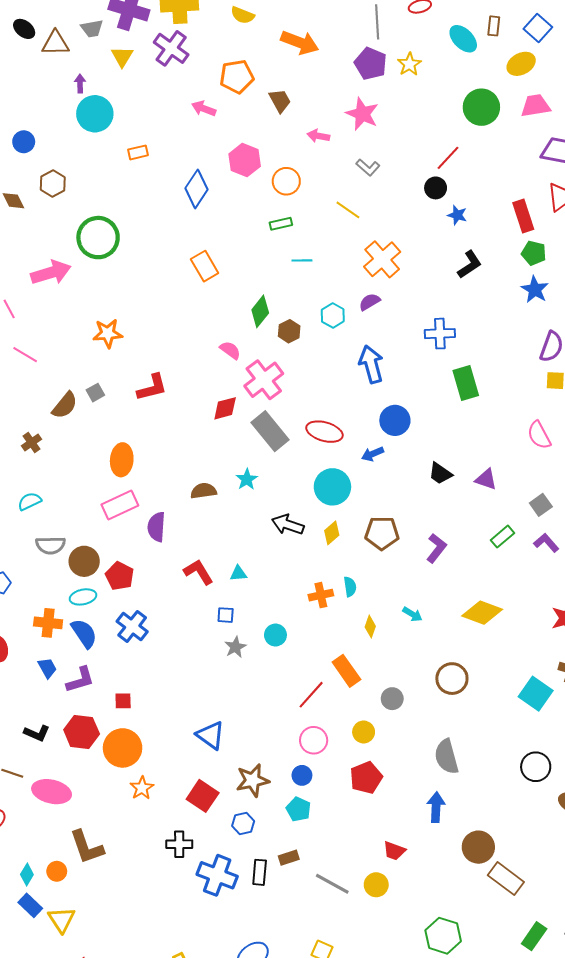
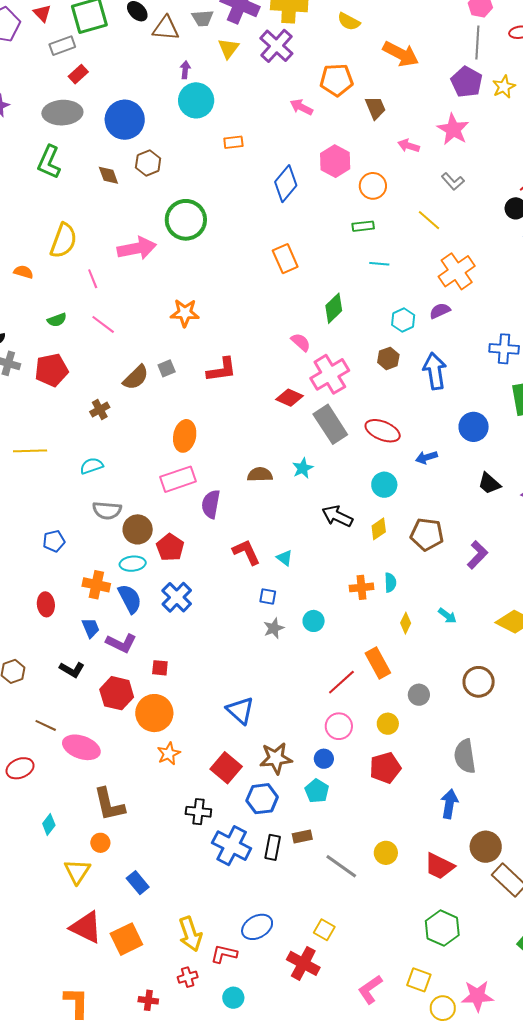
blue circle: (24, 142) -> (125, 120), size x1.8
brown hexagon: (289, 331) -> (388, 358), moved
red diamond: (225, 408) -> (289, 398), turned 32
blue circle: (395, 420) -> (474, 427), moved
cyan circle: (332, 487) -> (384, 485), size x0.7
cyan triangle: (238, 574) -> (285, 558), turned 36
purple L-shape: (80, 680) -> (121, 643), turned 36
black L-shape: (37, 733) -> (72, 670), moved
blue hexagon: (243, 824) -> (262, 799), size x1.4
red trapezoid: (394, 851) -> (439, 866), moved, size x1.4
orange circle: (57, 871) -> (100, 843), moved
yellow circle: (376, 885) -> (386, 853), moved
blue rectangle: (30, 905) -> (138, 883), moved

